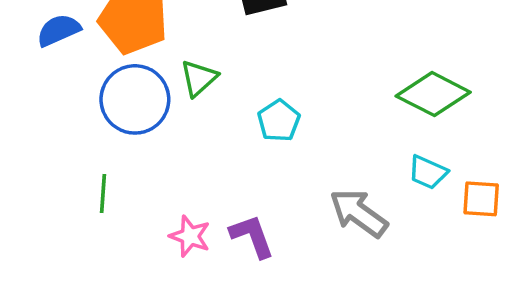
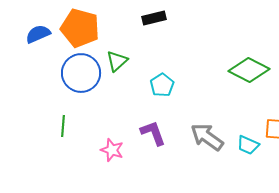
cyan trapezoid: (428, 172) -> (248, 145), moved
purple L-shape: (252, 236) -> (153, 133), moved

